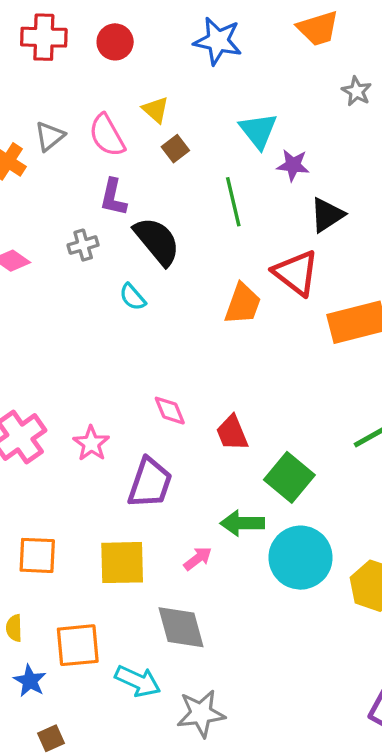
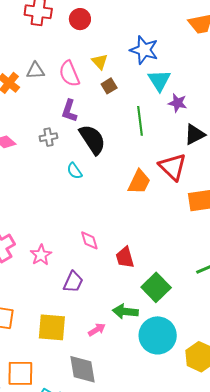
blue star: (218, 41) -> (144, 50), moved
gray triangle: (50, 136) -> (35, 71), turned 30
purple trapezoid: (150, 483) -> (73, 282), size x0.7

